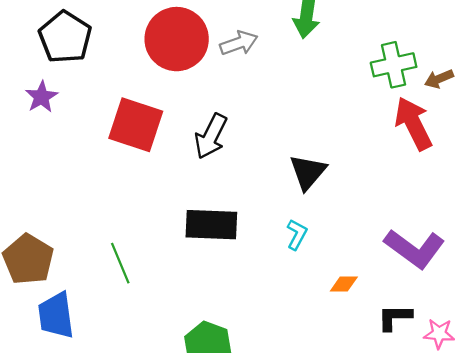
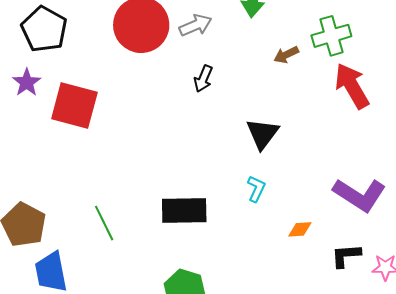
brown arrow: (439, 79) -> (286, 55), moved
red square: (136, 125) -> (74, 106), moved
black arrow: (211, 136) -> (203, 79), moved, size x0.7
black rectangle: (211, 225) -> (184, 210), moved

